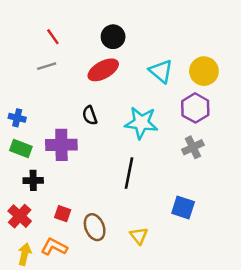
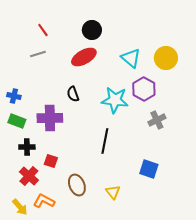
purple hexagon: (195, 108) -> (144, 89), moved
red square: (63, 214) -> (51, 161), moved
red cross: (20, 216) -> (29, 176), moved
yellow arrow: (25, 254) -> (20, 207), turned 126

